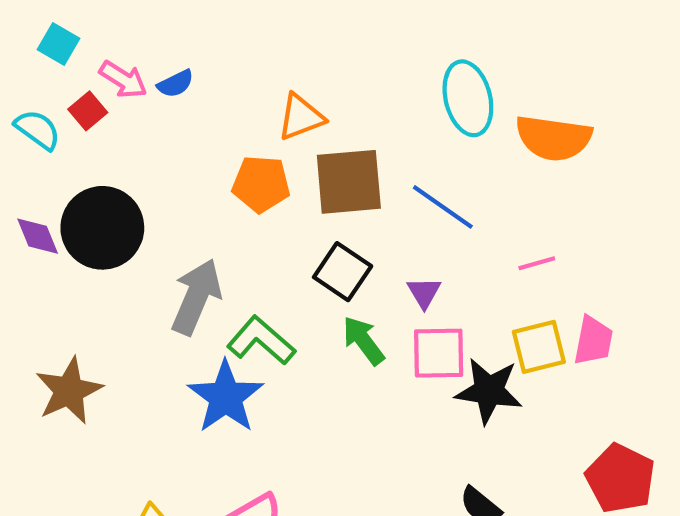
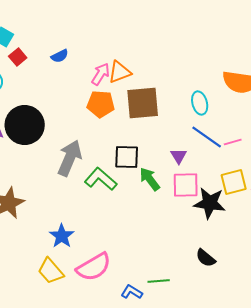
pink arrow: (123, 79) -> (101, 74), moved, turned -90
cyan ellipse: (468, 98) -> (200, 103), moved, size x0.7
red square: (88, 111) -> (18, 57), moved
blue line: (443, 207) -> (207, 137), moved
black square: (343, 272) -> (127, 157), moved, turned -32
blue star: (226, 397) -> (62, 236), moved, size x0.7

